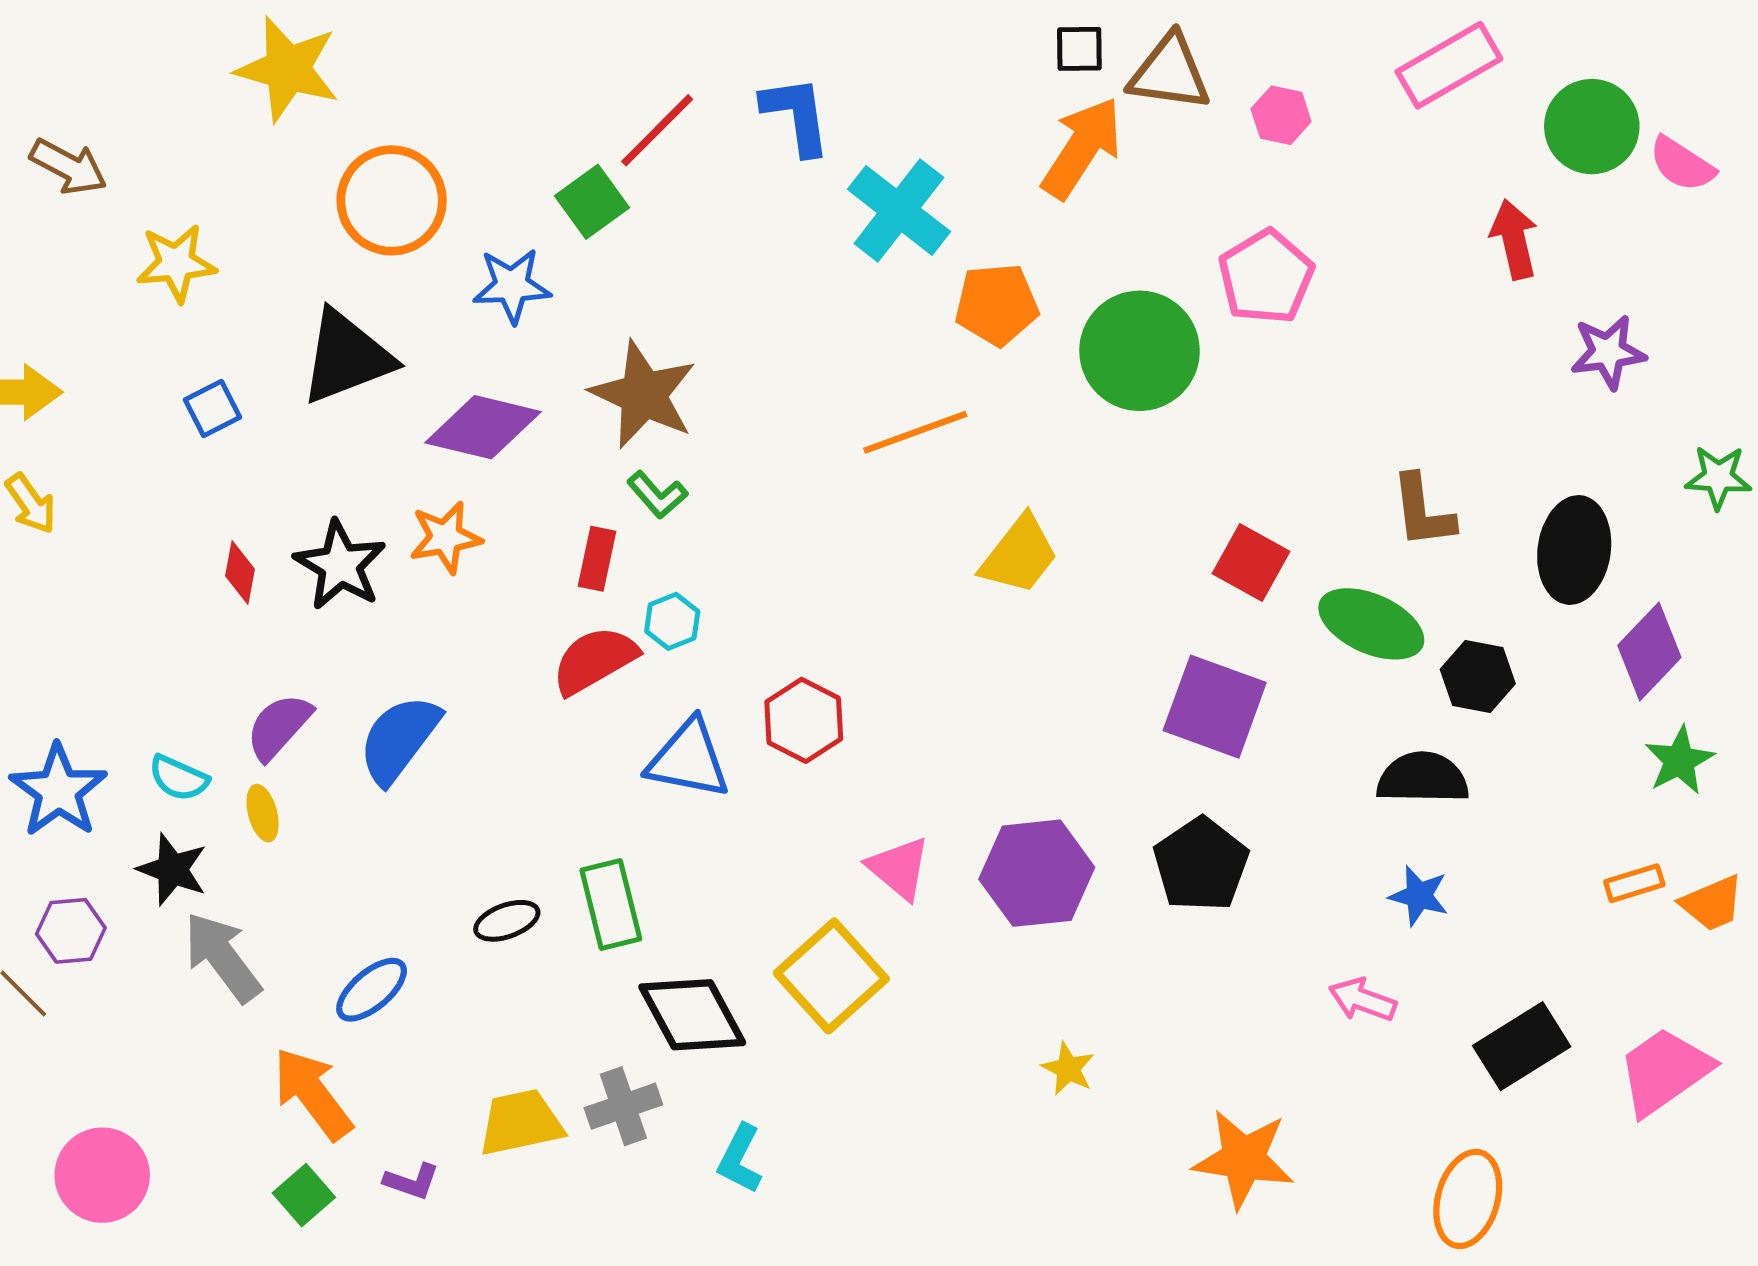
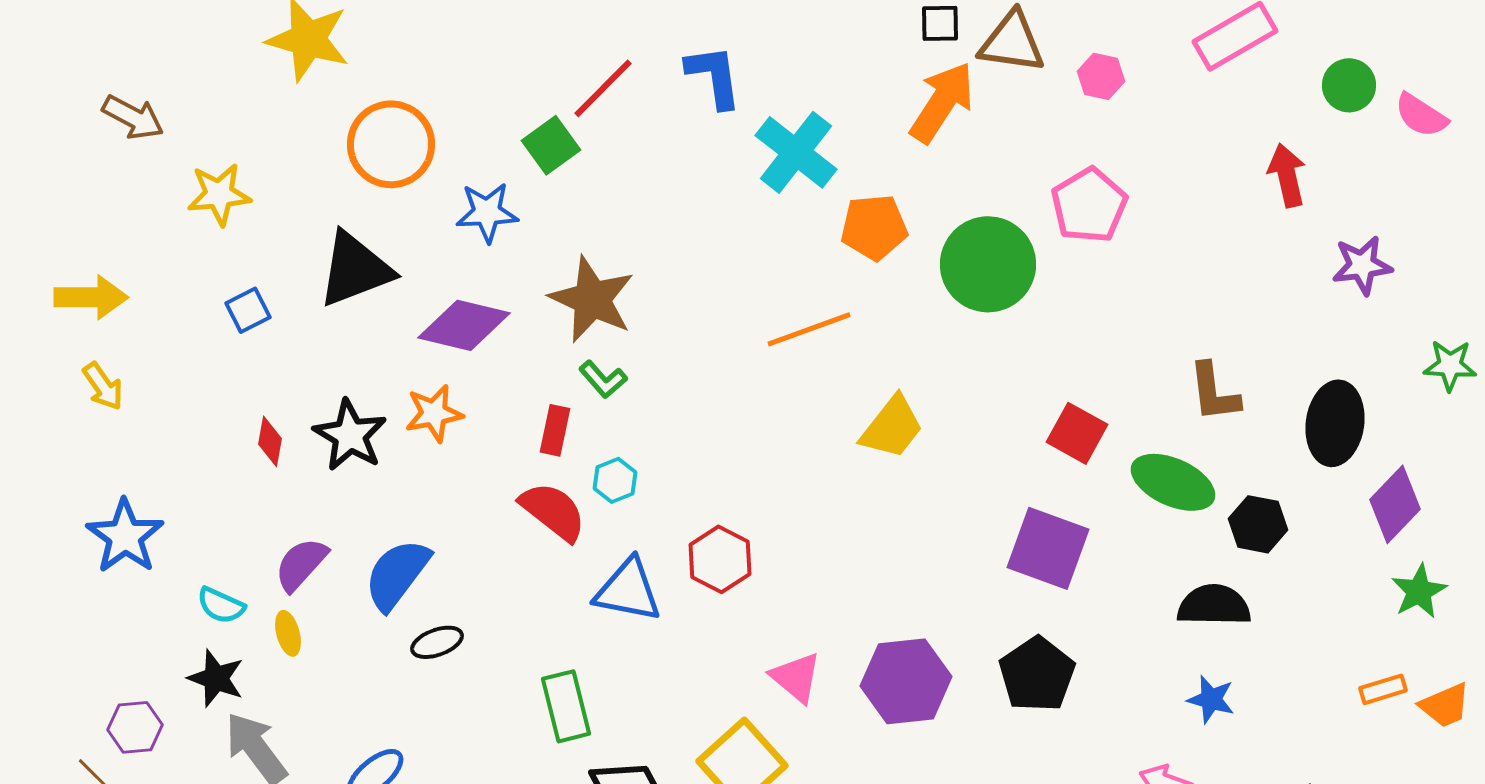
green circle: (1592, 127) -> (1349, 85), size x0.7
red semicircle: (595, 660) -> (553, 511), turned 68
blue star: (58, 791) -> (125, 536), moved
black ellipse: (507, 921) -> (437, 642), moved

